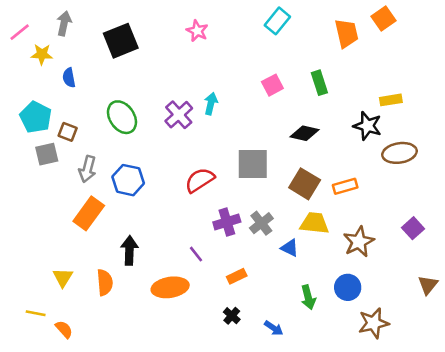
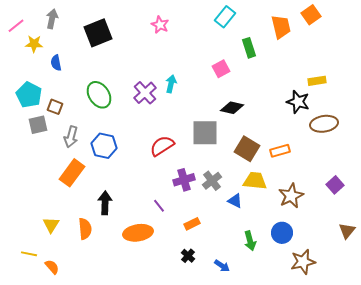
green rectangle: (319, 83) -> (249, 48), moved
black diamond: (305, 133) -> (232, 108), moved

